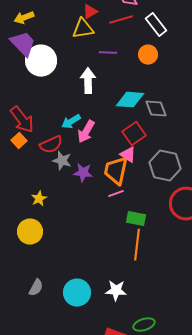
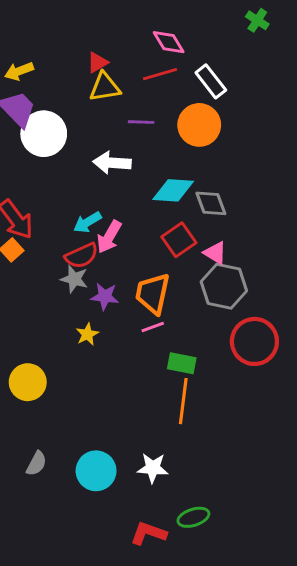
red triangle: (90, 12) -> (97, 62), moved
orange circle: (148, 55) -> (199, 125), size x1.5
white arrow: (88, 81) -> (112, 163), turned -85
red semicircle: (51, 145) -> (82, 256), moved
pink triangle: (128, 155) -> (215, 253), moved
yellow star: (39, 199) -> (87, 334), moved

